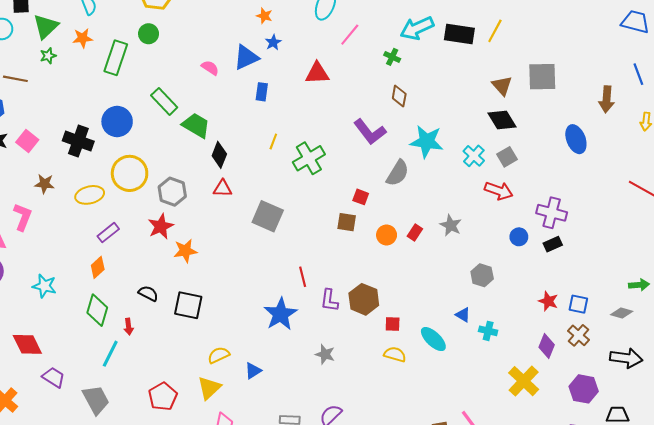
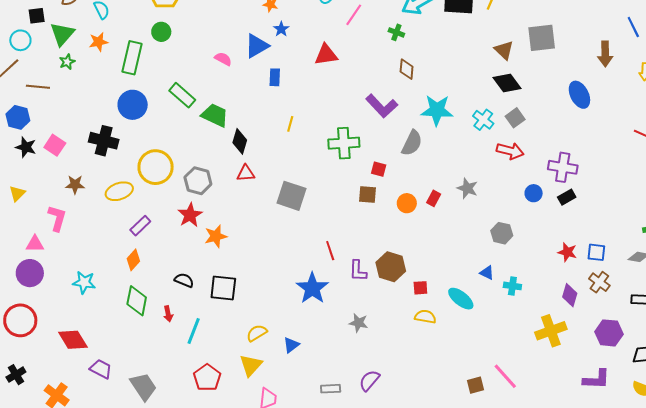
blue circle: (117, 122) -> (133, 105), moved
green cross: (309, 158) -> (344, 143), moved, turned 32
cyan line: (110, 354) -> (194, 331), moved
yellow cross: (524, 381) -> (551, 331), turned 32

